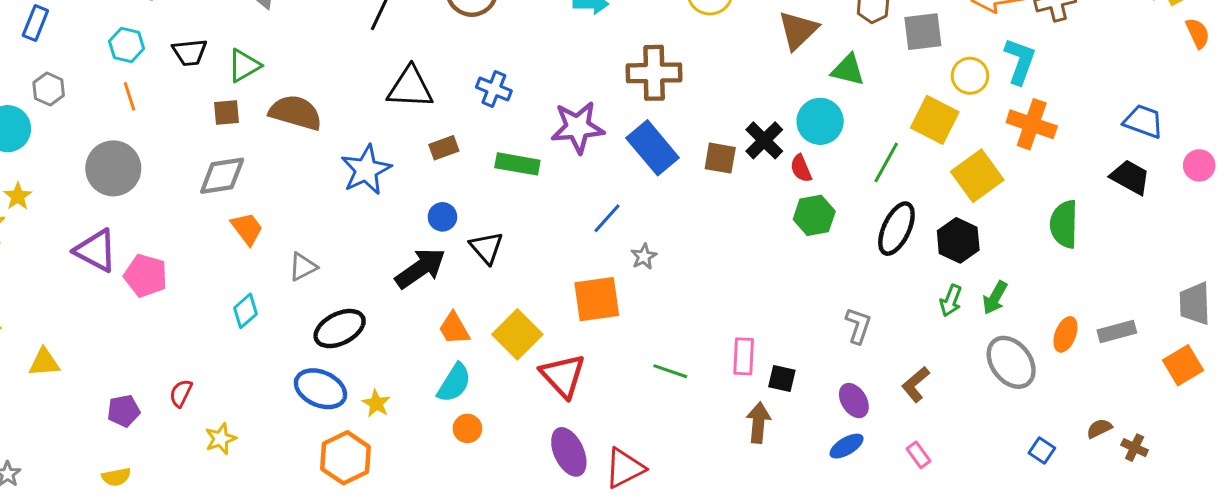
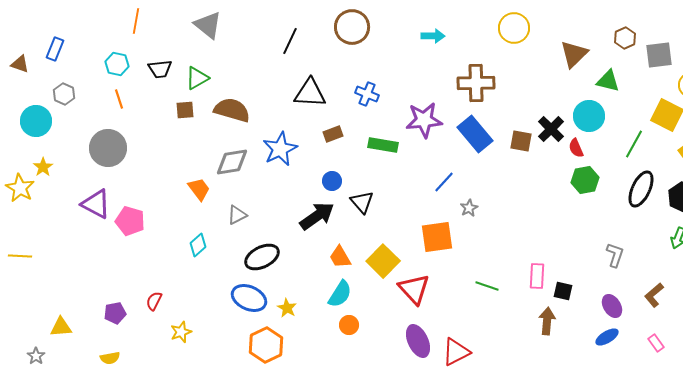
gray diamond: (222, 176) -> (232, 162), moved
yellow triangle: (44, 362) -> (61, 327), moved

